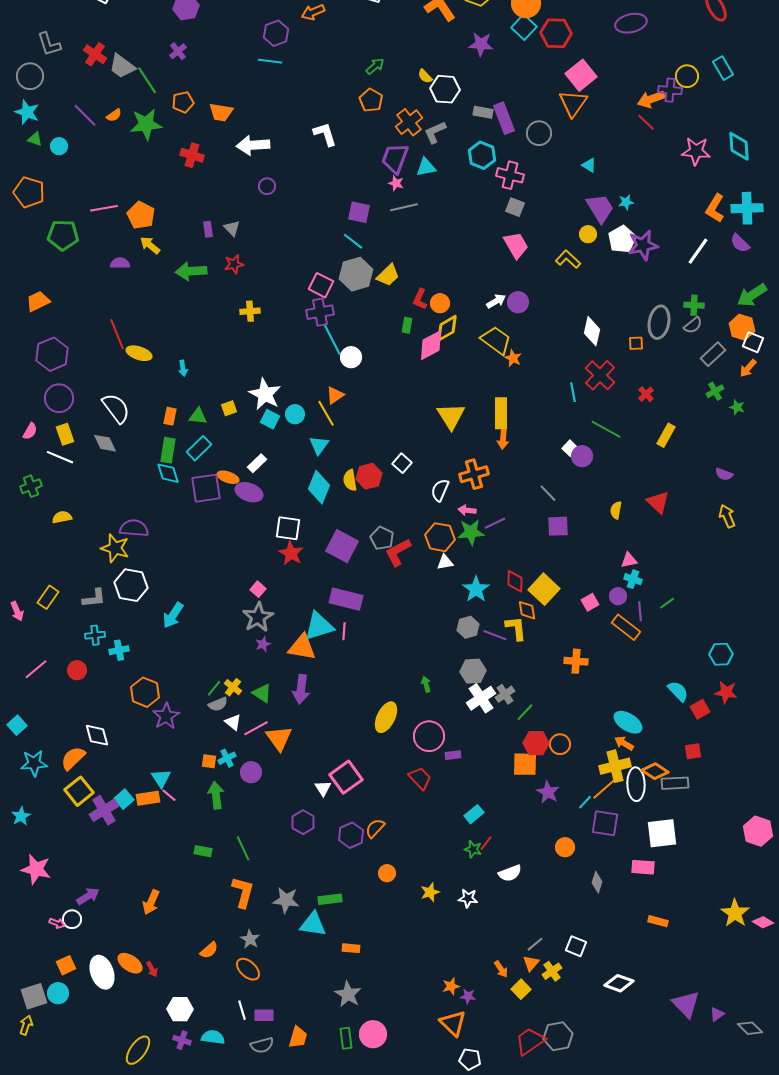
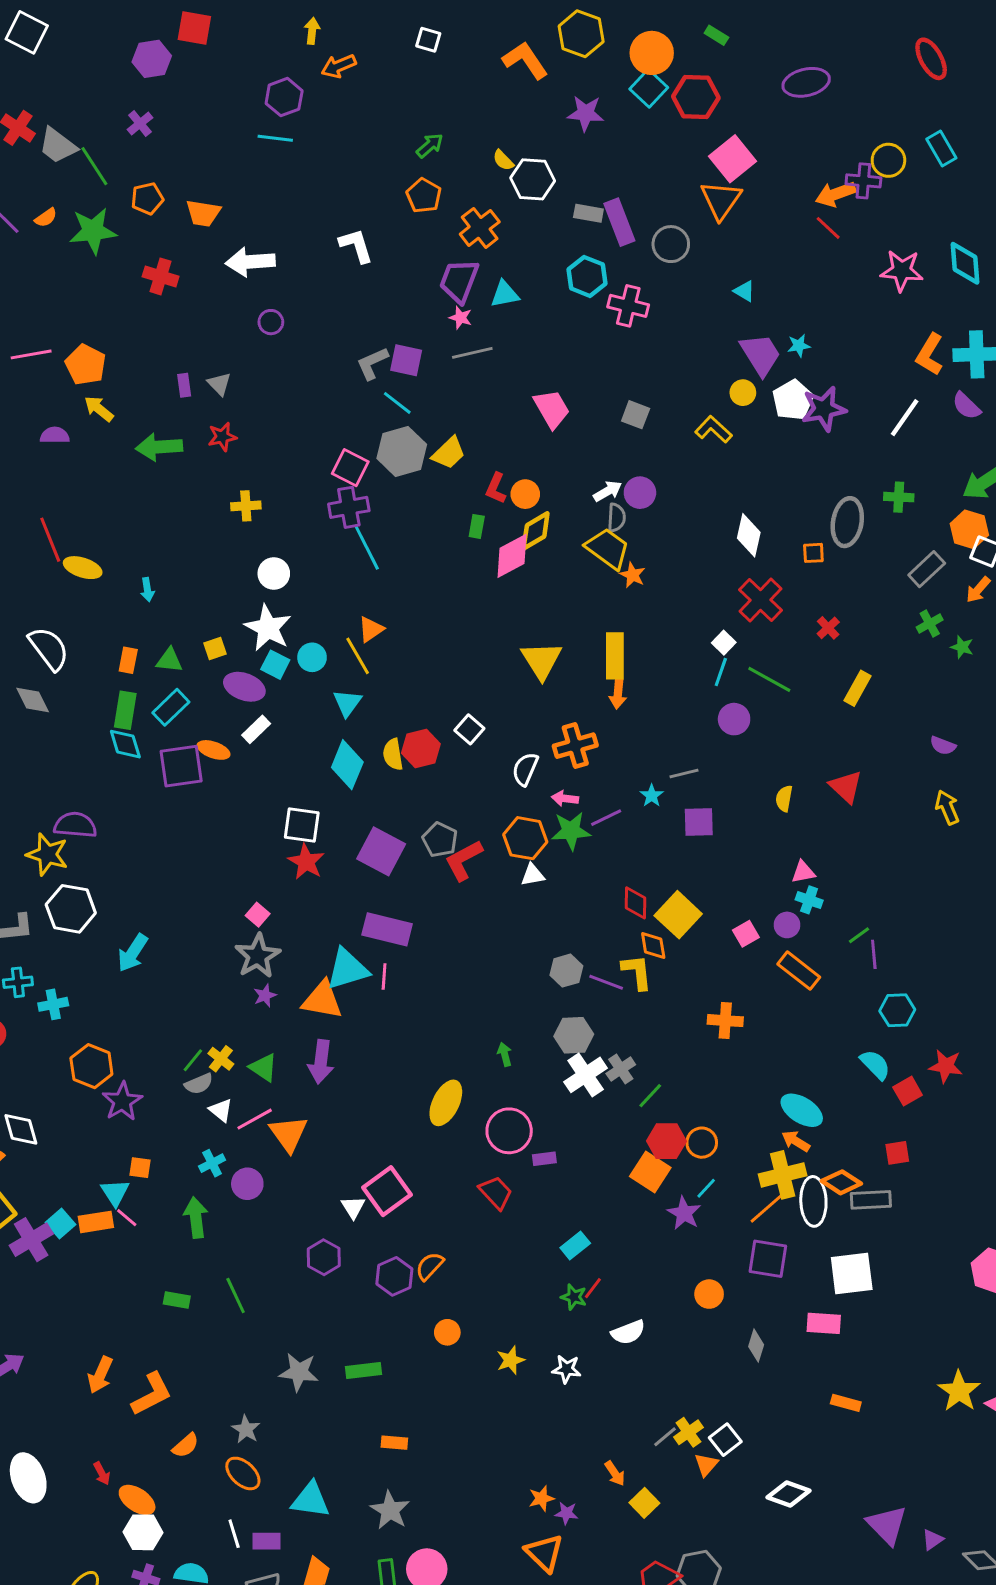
gray L-shape: (435, 132) -> (372, 363), moved
gray square: (515, 207) -> (636, 415), moved
pink trapezoid: (516, 245) -> (552, 409), moved
gray semicircle: (693, 325) -> (616, 518), moved, turned -48
white circle: (351, 357) -> (274, 573), moved
cyan line: (573, 392) -> (721, 672), moved, turned 30
white square: (570, 448) -> (724, 643), moved
purple ellipse: (249, 492) -> (244, 687), moved
gray line: (548, 493) -> (684, 773), turned -60
cyan star: (476, 589) -> (652, 796), moved, size x0.6
purple line: (640, 611) -> (874, 954), moved
cyan hexagon: (721, 654) -> (897, 1010), moved
orange square: (209, 761) -> (140, 1168), moved
orange square: (525, 764) -> (650, 1172), turned 32
cyan line: (585, 802) -> (706, 1188), moved
orange L-shape: (243, 892) -> (152, 1394), moved, turned 48
cyan triangle: (313, 924) -> (311, 1500), moved
white square: (576, 946) -> (725, 1440), turned 30
orange ellipse: (130, 963) -> (137, 1500), moved
orange triangle: (531, 963) -> (706, 1465), moved
yellow cross: (552, 971) -> (688, 1432), moved

